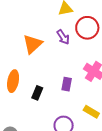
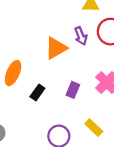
orange triangle: (33, 44) -> (56, 48), moved

